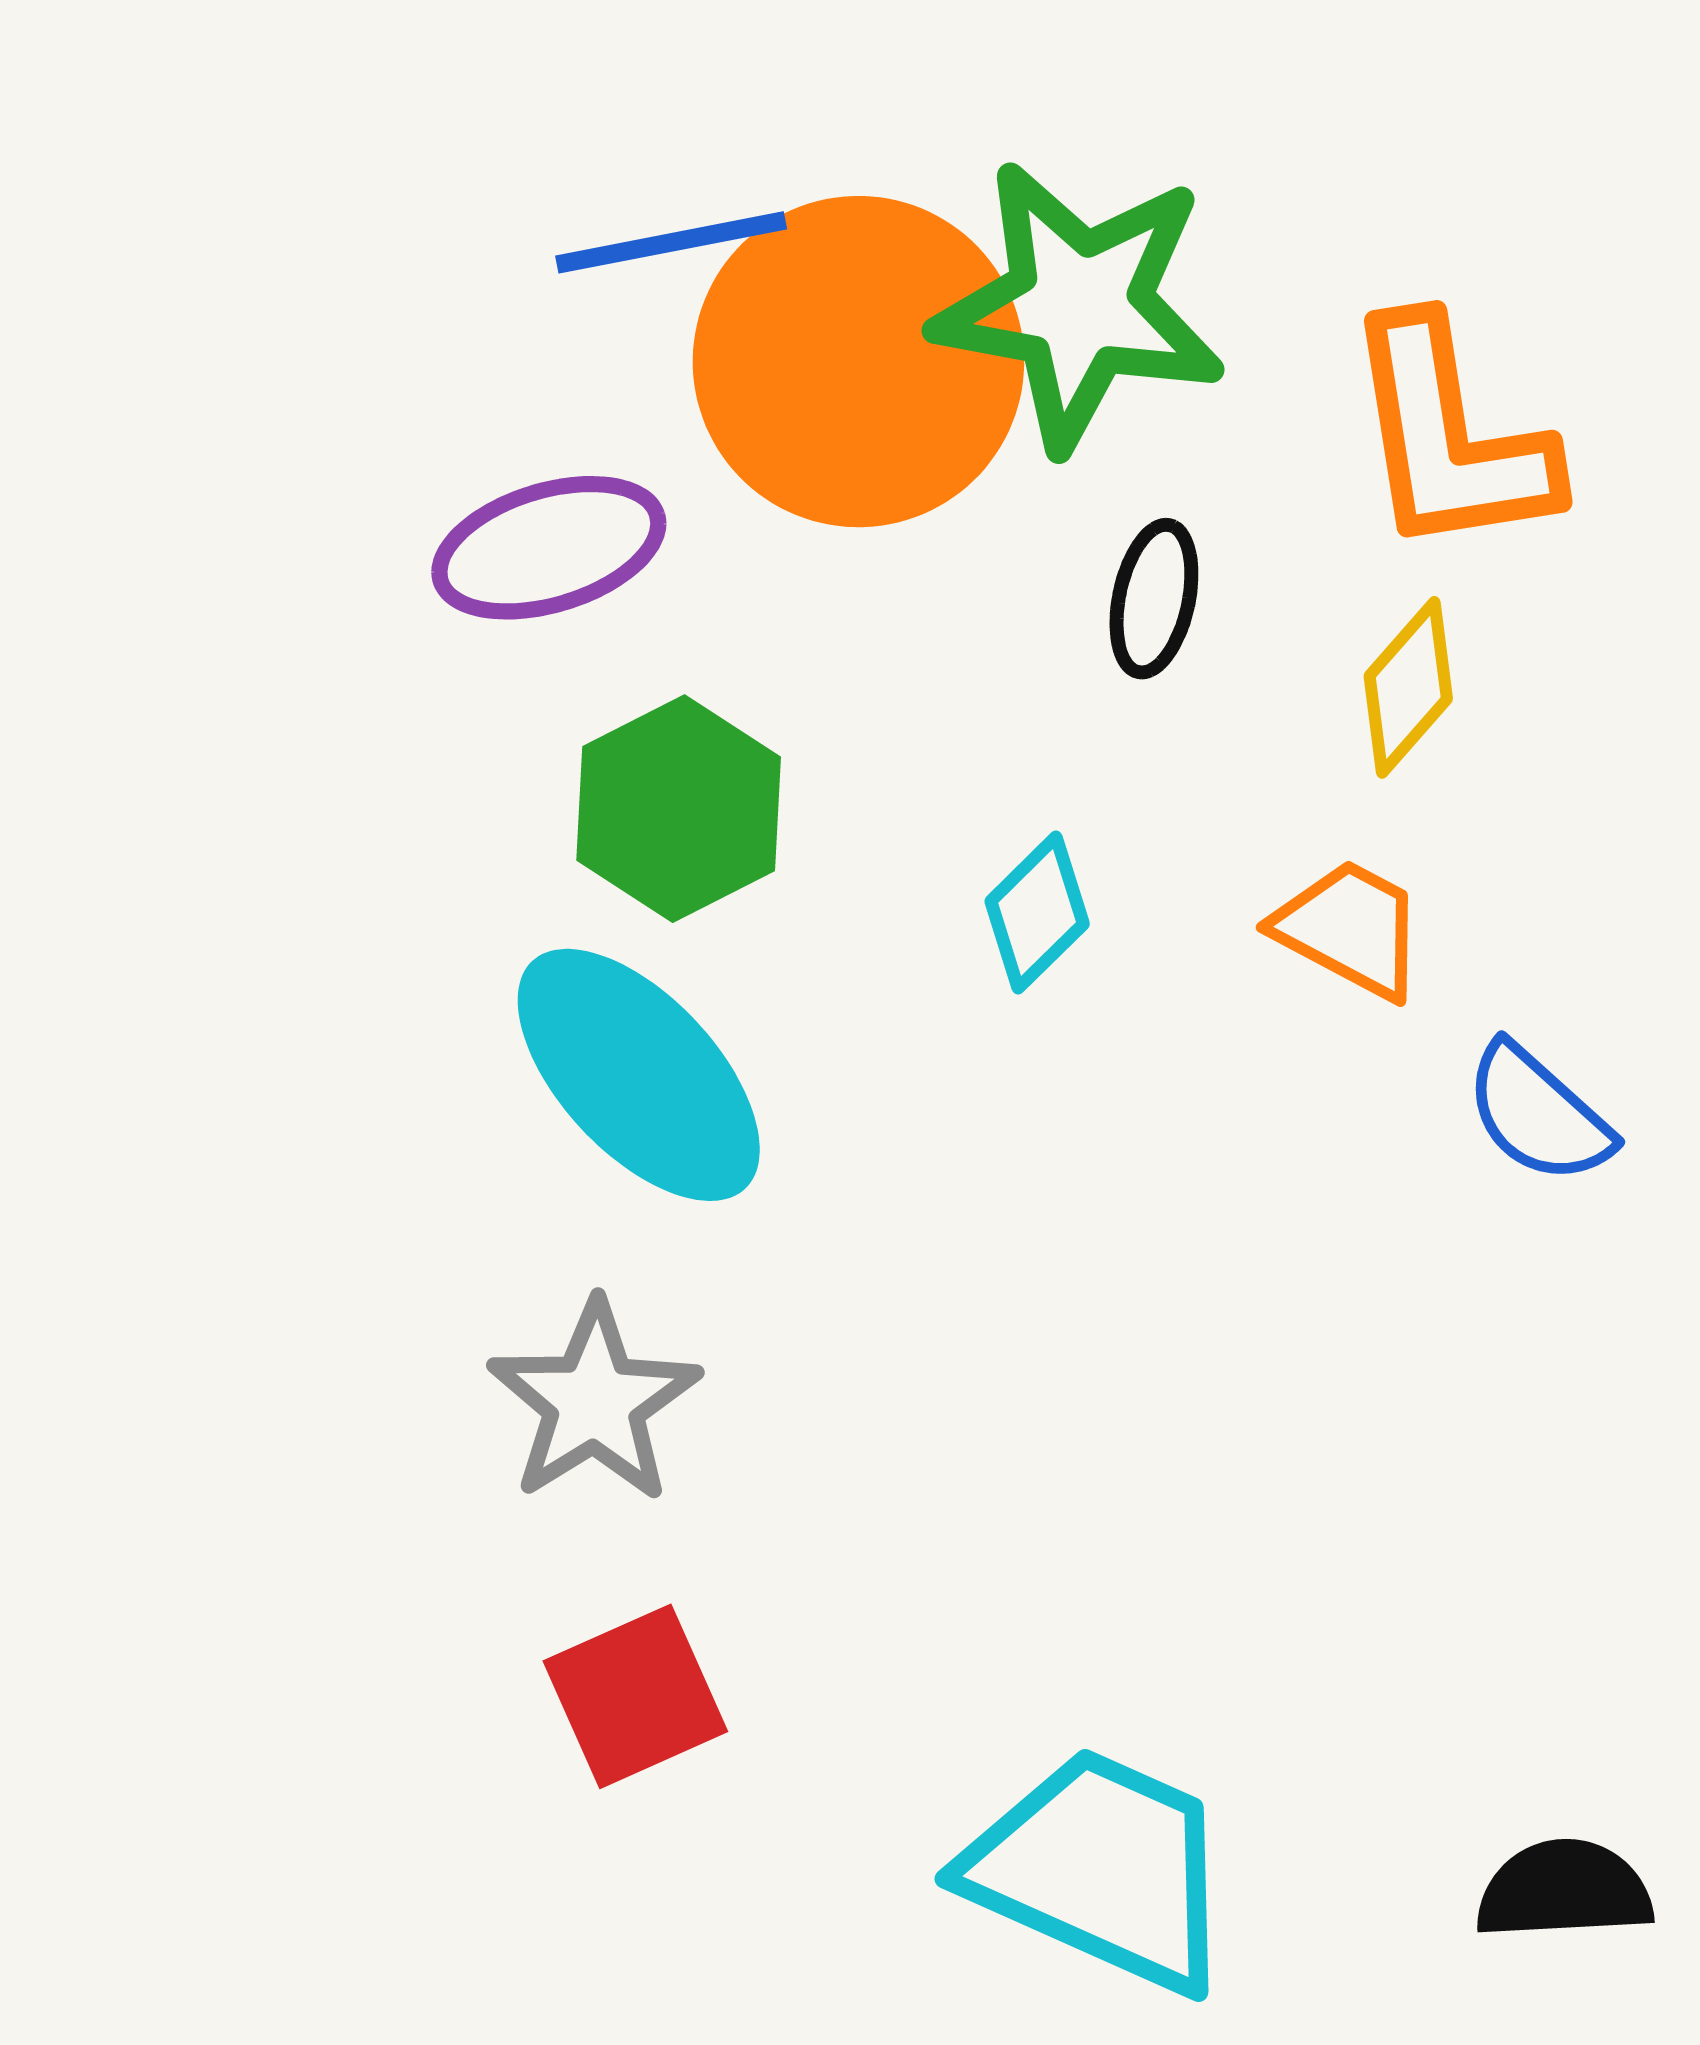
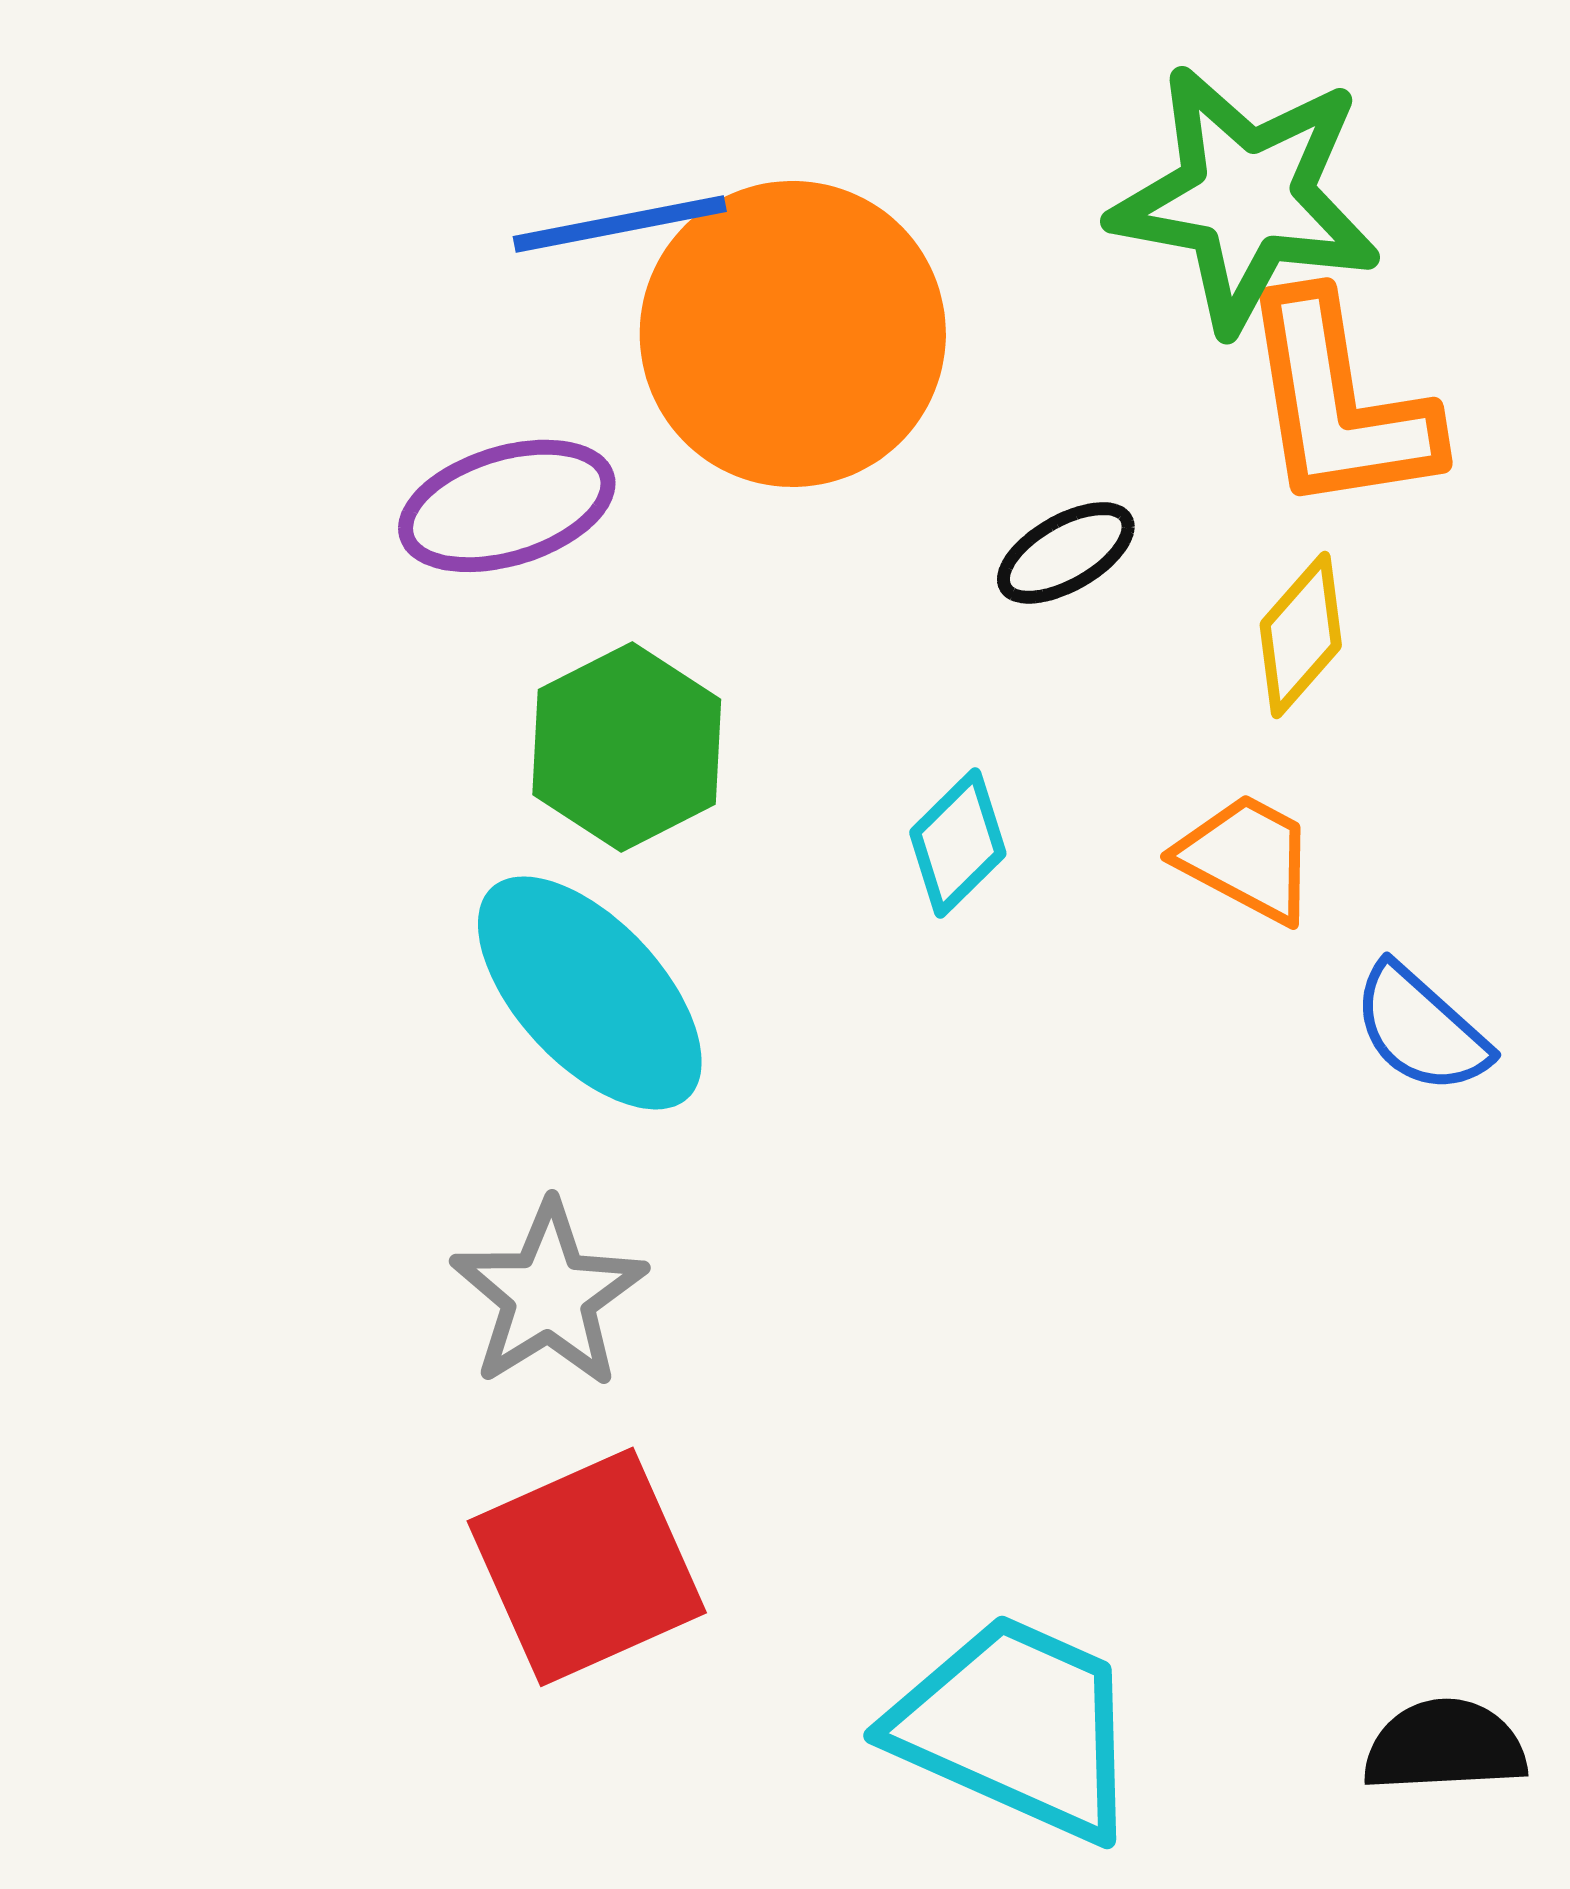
green star: (1079, 305) -> (1246, 198), moved
black ellipse: (1154, 599) -> (1066, 553), turned 48
red square: (635, 1696) -> (587, 1567), size x1.4

